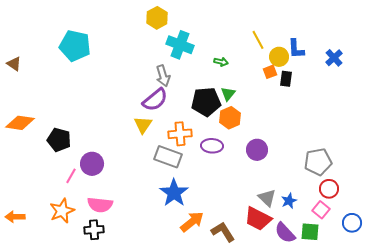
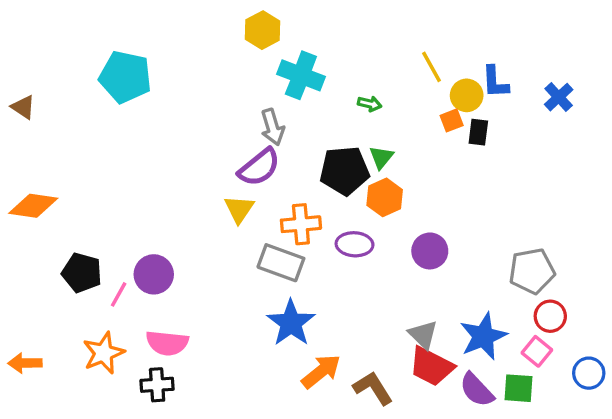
black pentagon: (59, 140) -> (82, 273), moved
gray triangle: (267, 198) -> (423, 335), moved
blue star: (289, 201) -> (483, 336), size x1.8

